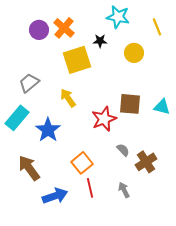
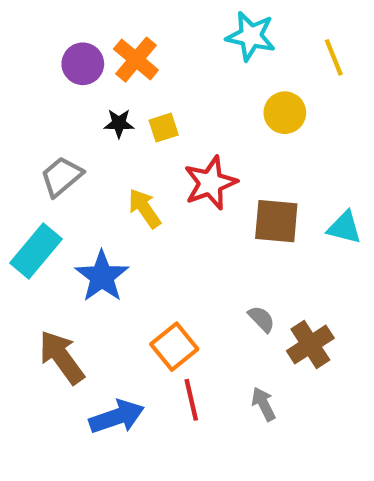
black star: (100, 41) -> (119, 123), moved
yellow square: (77, 60) -> (164, 128), size x0.5
red star: (104, 119) -> (210, 183), moved

